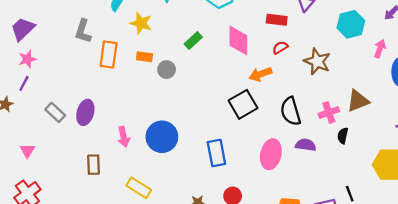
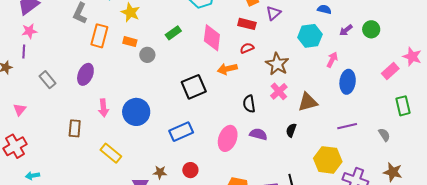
purple line: (24, 83) -> (24, 52), turned -32
black square: (243, 104) -> (194, 87), moved
black semicircle: (291, 111) -> (249, 104), size x0.7
purple ellipse: (85, 112) -> (85, 74), moved
pink cross: (329, 112) -> (279, 91), moved, turned -30
blue rectangle: (216, 153) -> (181, 132), turned 70

